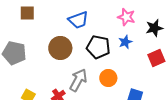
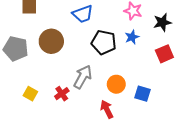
brown circle: (60, 48) -> (51, 41), moved
orange circle: (108, 78) -> (116, 84), moved

